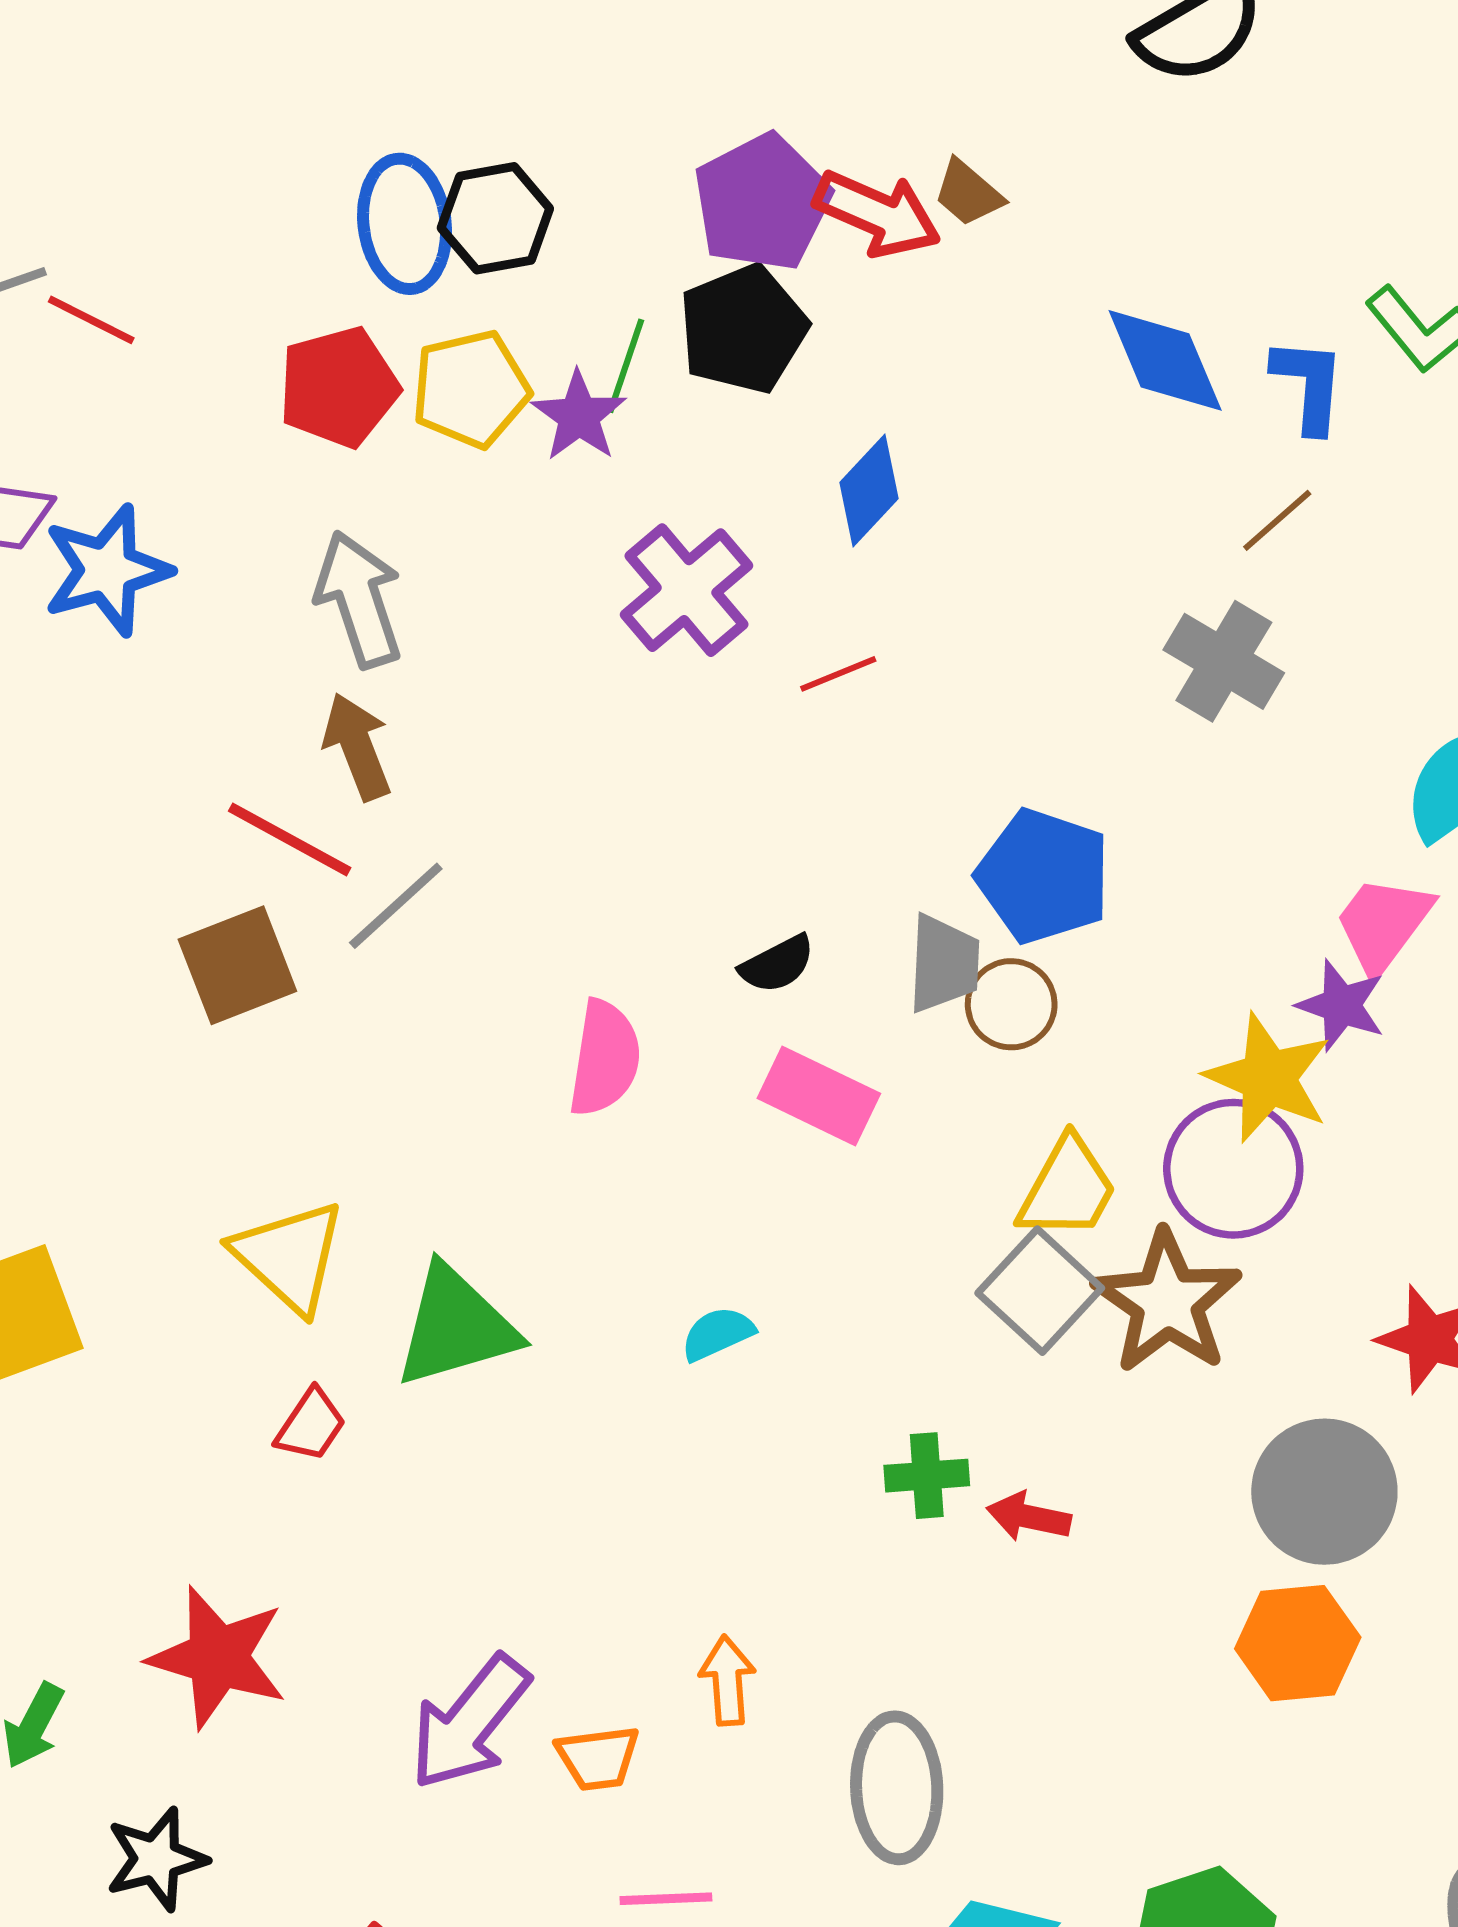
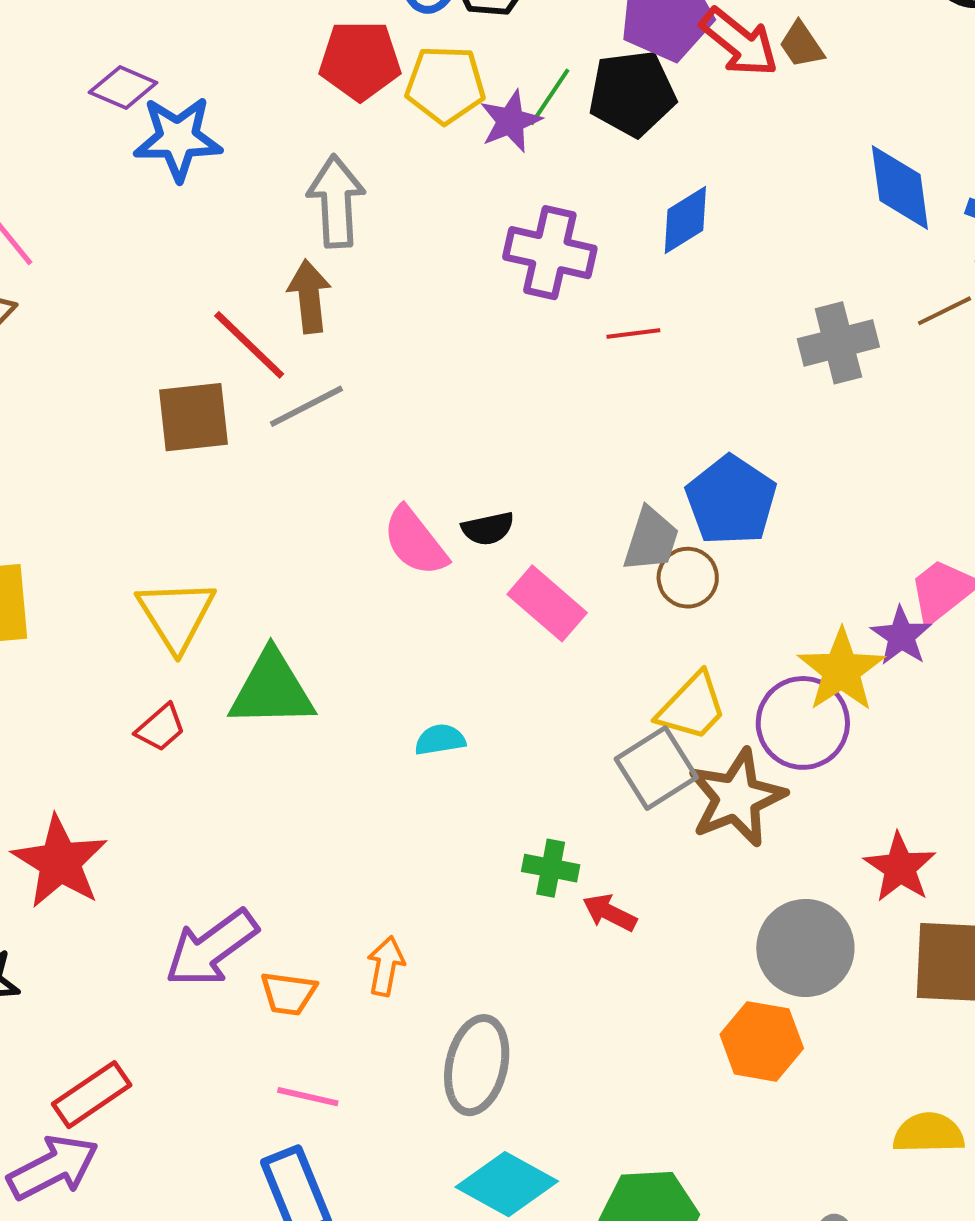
purple cross: (686, 590) -> (550, 253), turned 38
gray cross: (1224, 661) -> (838, 343), moved, turned 30
black semicircle: (777, 964) -> (488, 528), moved
pink semicircle: (605, 1058) -> (415, 541), turned 118

